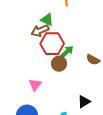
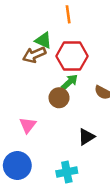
red hexagon: (52, 44) -> (72, 56), moved
black triangle: (84, 102) -> (86, 137), moved

